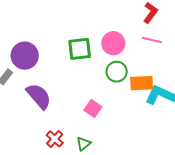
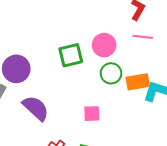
pink square: (93, 109) -> (92, 114), turned -30

